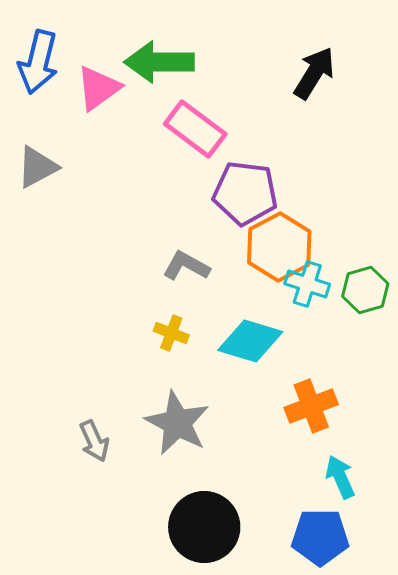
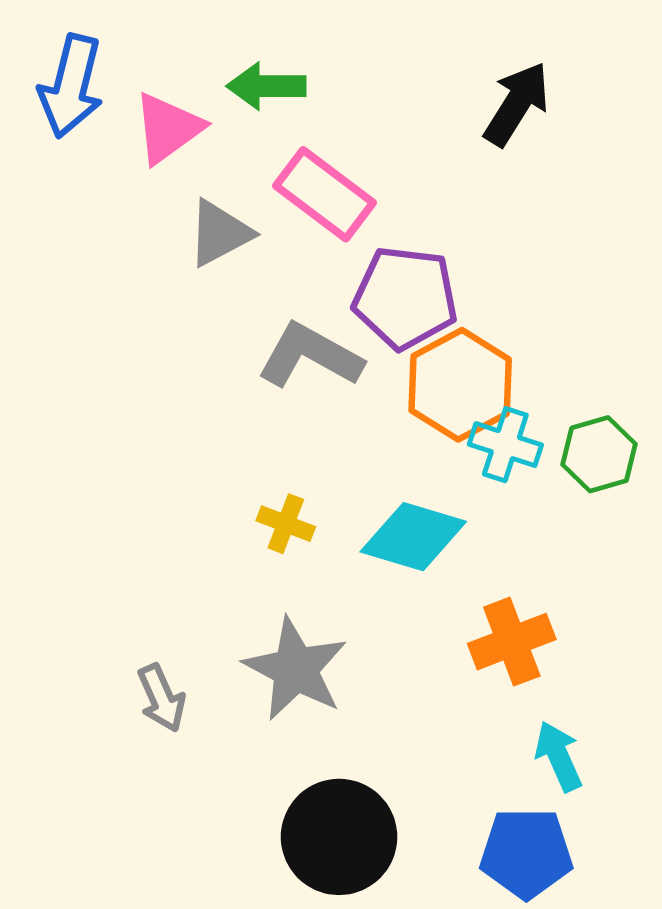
green arrow: (159, 62) -> (266, 86), size x0.7
gray triangle: (37, 167) -> (220, 233), moved
gray L-shape: (186, 266) -> (310, 356), moved, size x1.4

